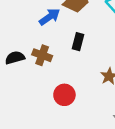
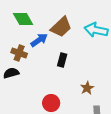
brown cross: (42, 55) -> (19, 53), moved

